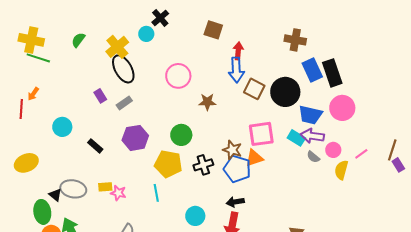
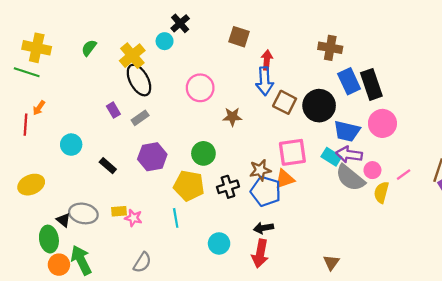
green line: (38, 58) -> (27, 72), moved
brown star: (232, 150) -> (260, 170), turned -30
gray semicircle: (313, 157) -> (350, 178), size x2.0

